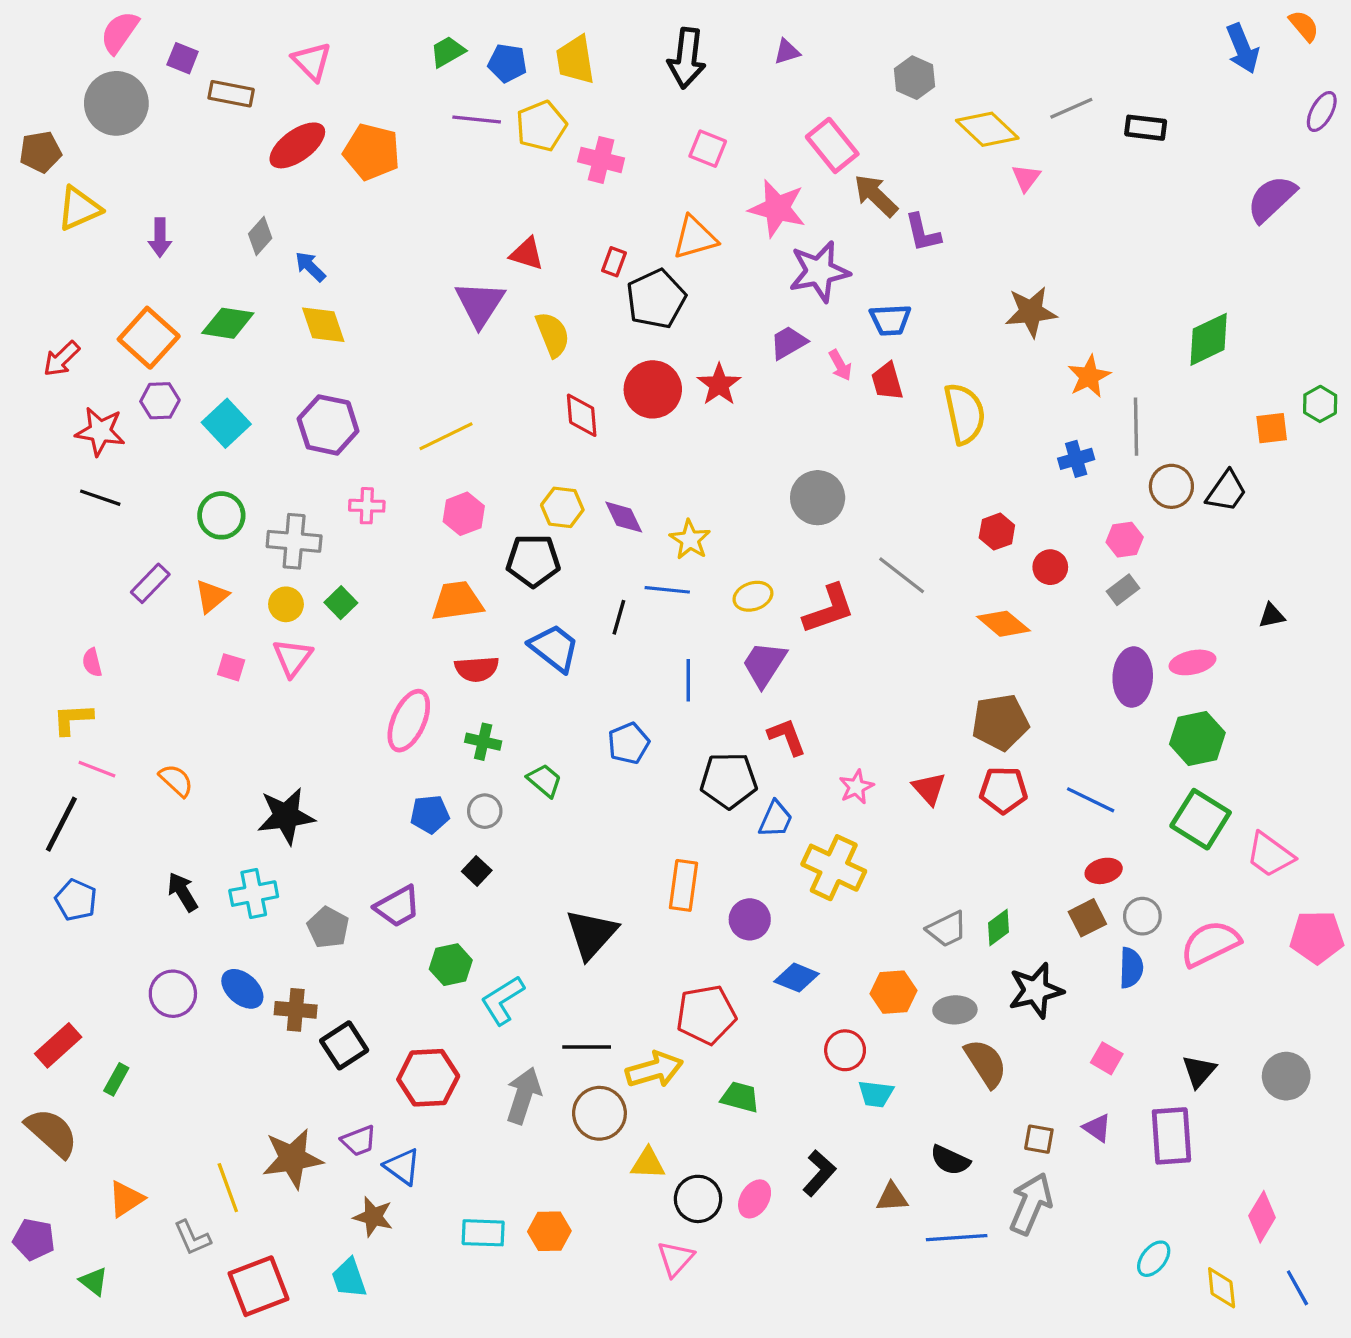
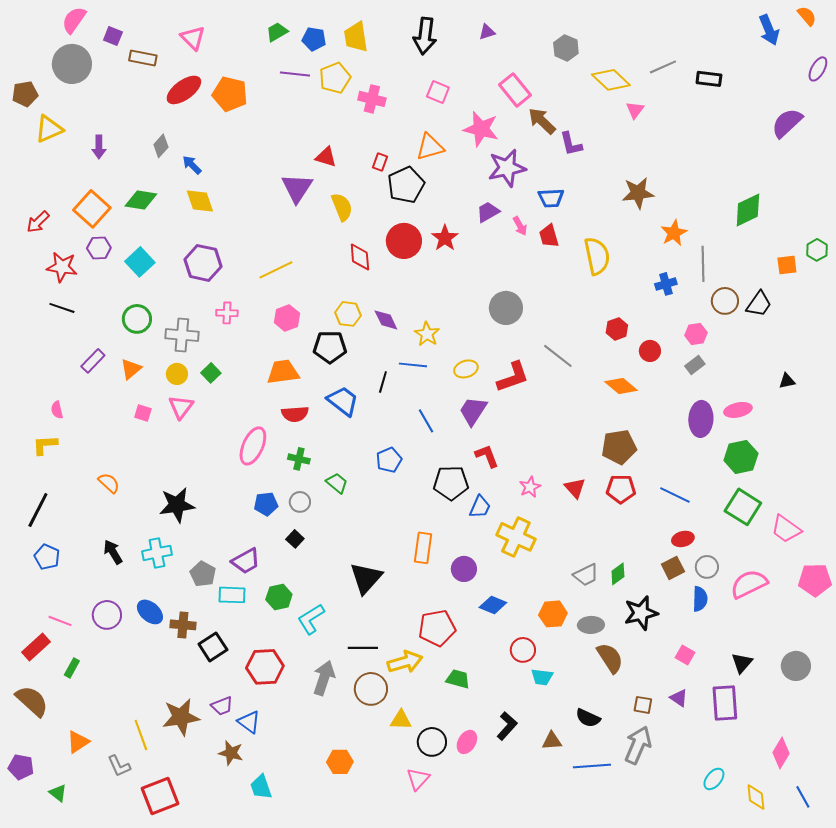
blue line: (688, 680) -> (426, 421), turned -30
pink line: (97, 769) -> (60, 621), moved
cyan rectangle: (483, 1233) -> (232, 595), moved
cyan trapezoid: (349, 1278) -> (261, 787), moved

